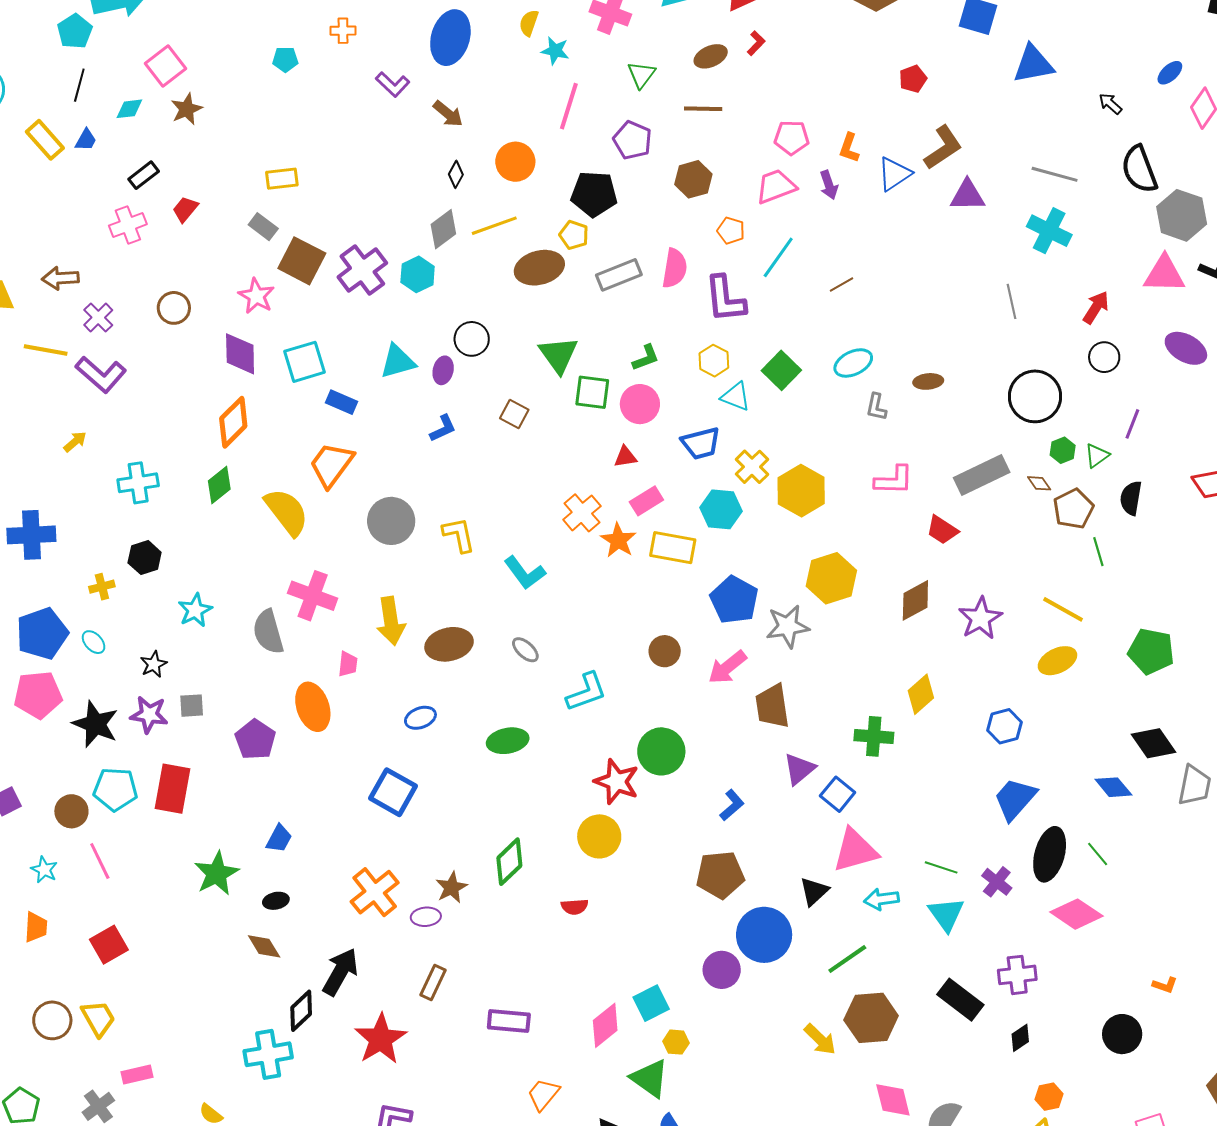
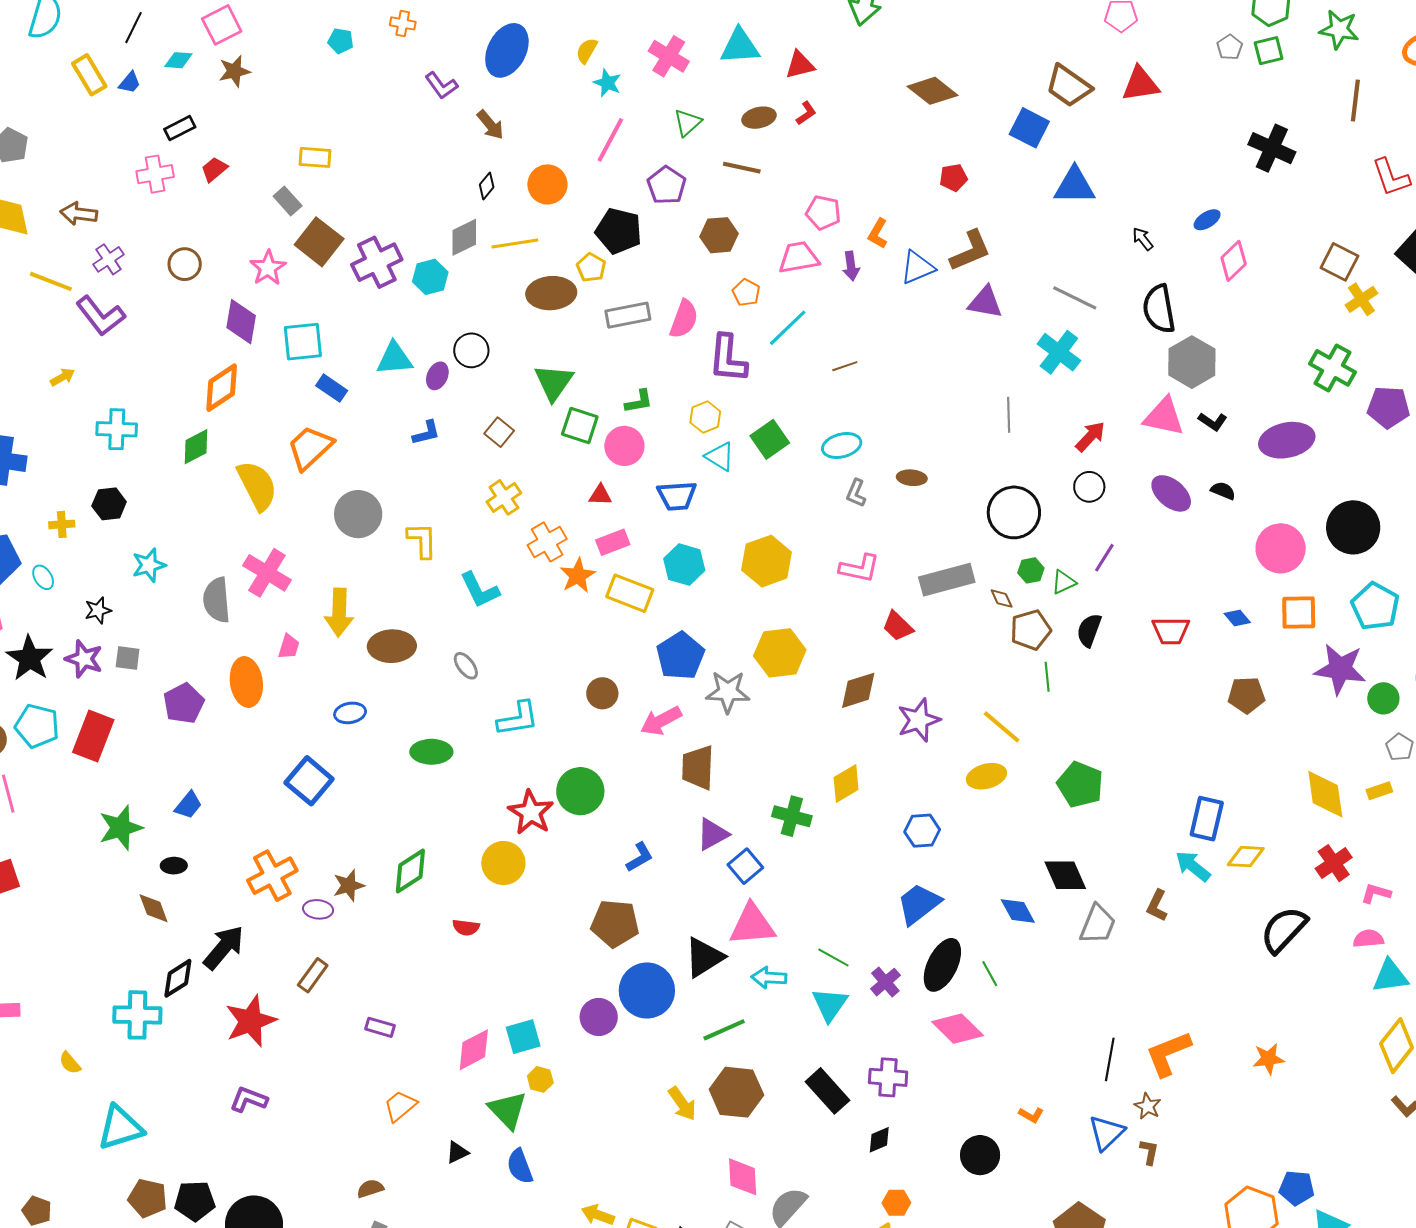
yellow cross: (752, 467) -> (504, 497), moved
black triangle: (814, 891) -> (704, 957), size x1.4
purple rectangle: (509, 1021) -> (380, 1027), size x0.7

